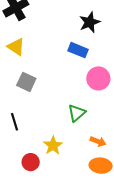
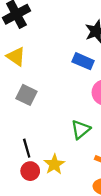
black line: (14, 122) -> (27, 148), moved
red circle: (31, 162) -> (30, 171), moved

